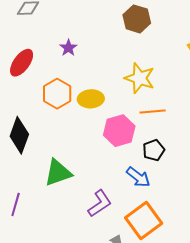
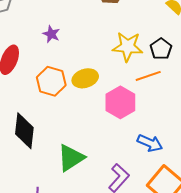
black pentagon: (154, 150) -> (161, 49), moved

